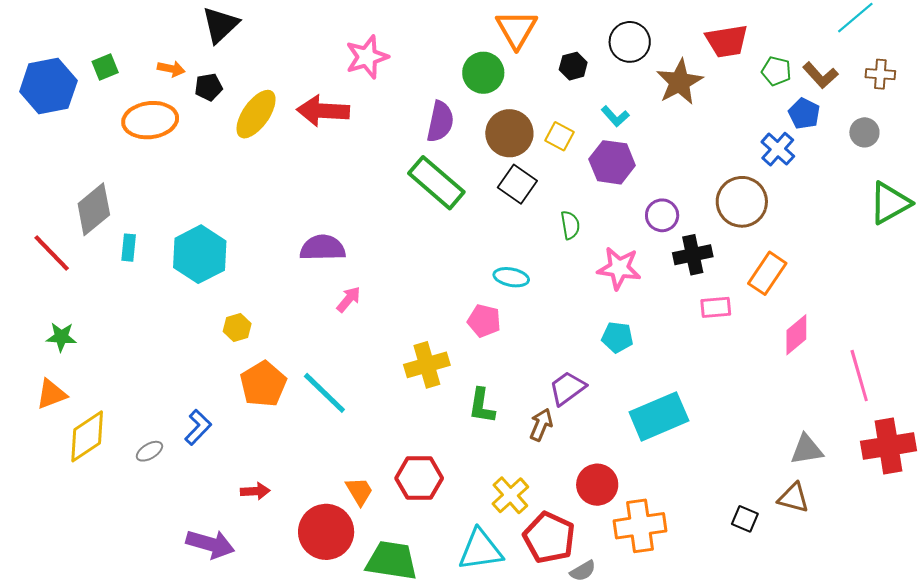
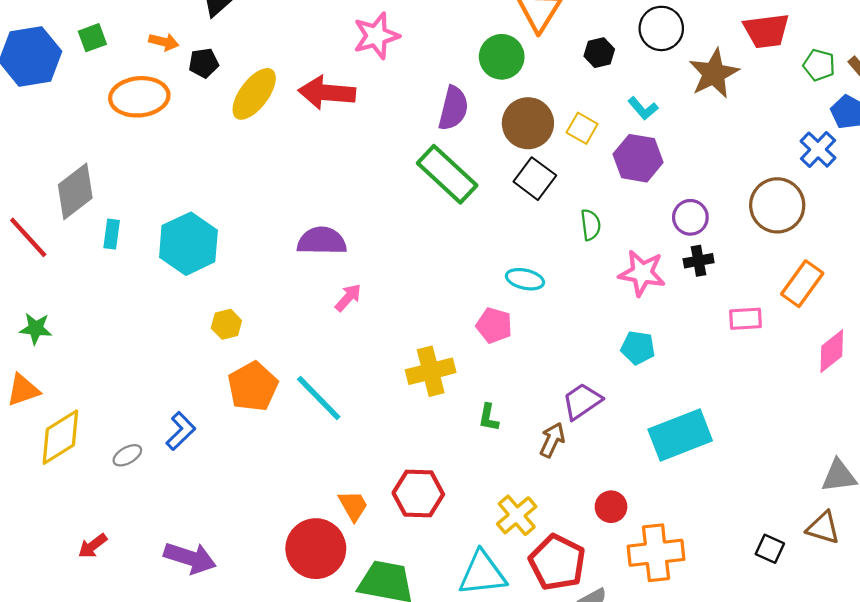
black cross: (693, 255) -> (699, 261), moved, size x0.7
green L-shape: (482, 406) -> (489, 417), size x0.7
red circle: (597, 485) -> (611, 507), size x0.7
red arrow: (255, 491) -> (93, 546), moved, turned 144

